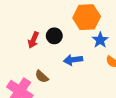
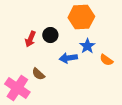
blue star: (100, 40) -> (87, 46), moved

